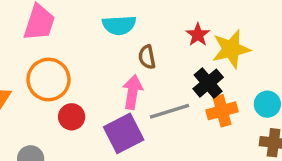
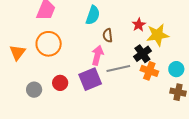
cyan semicircle: (119, 25) -> (93, 15), turned -72
orange cross: (222, 111) -> (149, 71), turned 30
red circle: (72, 117) -> (60, 83), moved

